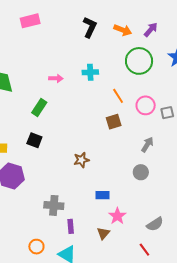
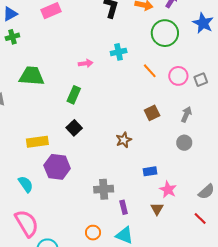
brown square: (114, 122) -> (152, 113), moved
black square: (34, 140) -> (74, 128), turned 35

